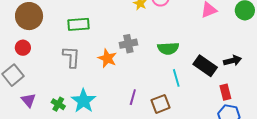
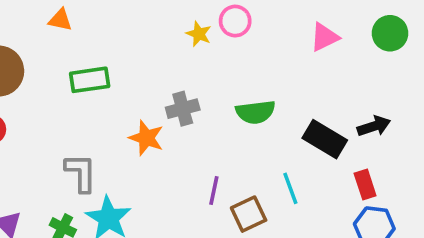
gray L-shape: (71, 57) -> (81, 173), moved
cyan line: (176, 78) -> (290, 188), moved
purple line: (133, 97) -> (214, 190), moved

